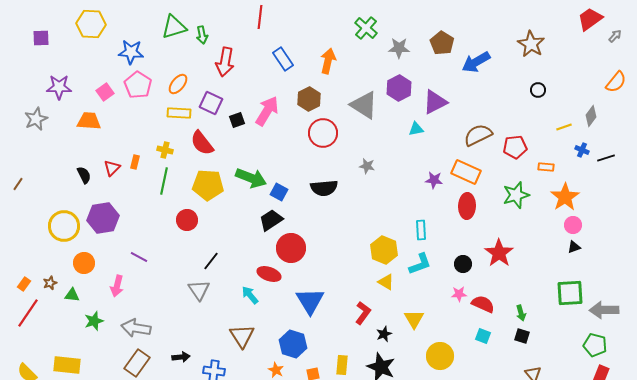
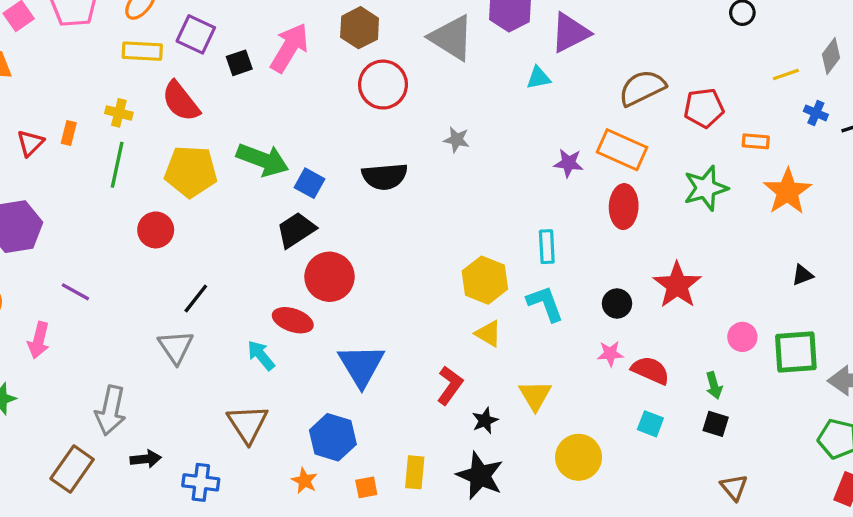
pink circle: (573, 225) -> (742, 337), moved
cyan L-shape: (420, 264) -> (545, 303), turned -90
gray arrow: (136, 328) -> (111, 410), moved, turned -88

